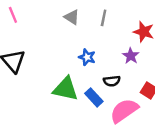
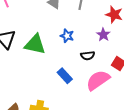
green triangle: (66, 89) -> (35, 44), moved
blue rectangle: (94, 97) -> (65, 76), moved

